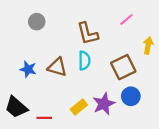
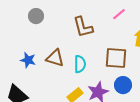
cyan semicircle: (84, 61) -> (80, 64), moved
brown square: (123, 67) -> (116, 58), turned 30

